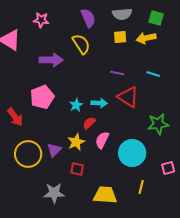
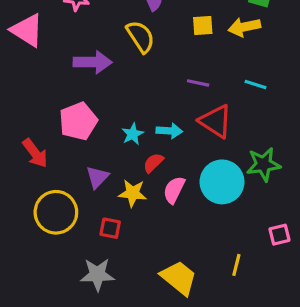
yellow star: (76, 142) -> (133, 193), turned 30
purple triangle: (54, 150) -> (97, 177), moved
cyan circle: (132, 153) -> (222, 182), moved
red square: (77, 169) -> (110, 228), moved
yellow trapezoid: (105, 195) -> (179, 278), turned 35

